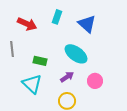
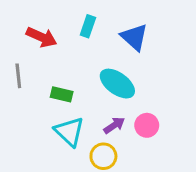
purple arrow: (67, 77) -> (114, 125), moved
cyan triangle: (32, 84) -> (69, 132), moved

